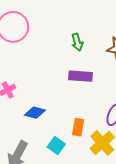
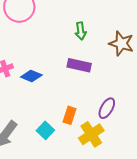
blue diamond: (35, 113) -> (31, 76), moved

